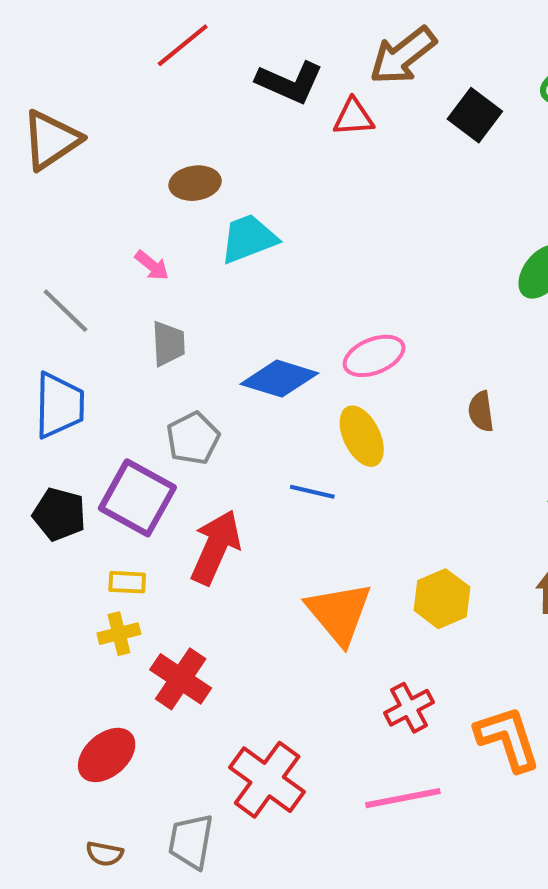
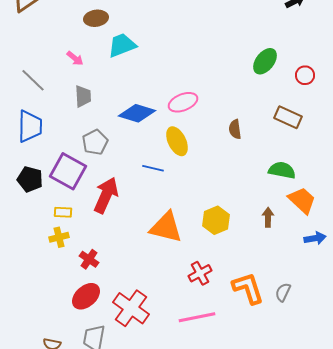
orange triangle: (339, 613) -> (166, 227), turned -36
red cross: (181, 679) -> (89, 259), size x0.7
red ellipse: (107, 755) -> (86, 296), moved

